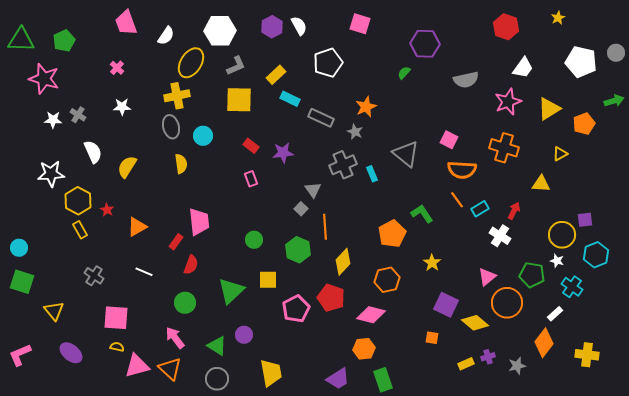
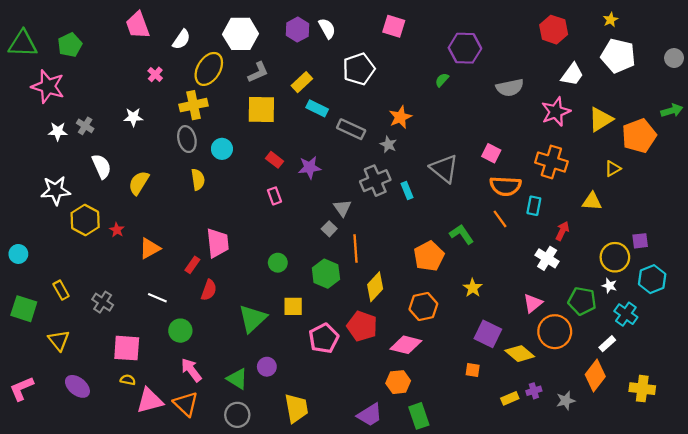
white pentagon: (581, 62) -> (618, 56), moved
pink cross: (117, 68) -> (155, 74), moved
orange pentagon: (584, 124) -> (639, 136), size x1.4
cyan rectangle: (480, 209) -> (534, 206), moved, turned -48
yellow rectangle: (80, 230) -> (61, 290), moved
cyan circle: (19, 248) -> (18, 254), moved
green circle: (185, 303) -> (180, 331), moved

